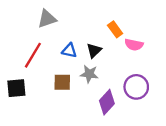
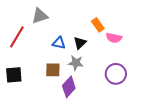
red line: (33, 55) -> (17, 37), moved
purple diamond: (107, 102) -> (69, 87), moved

